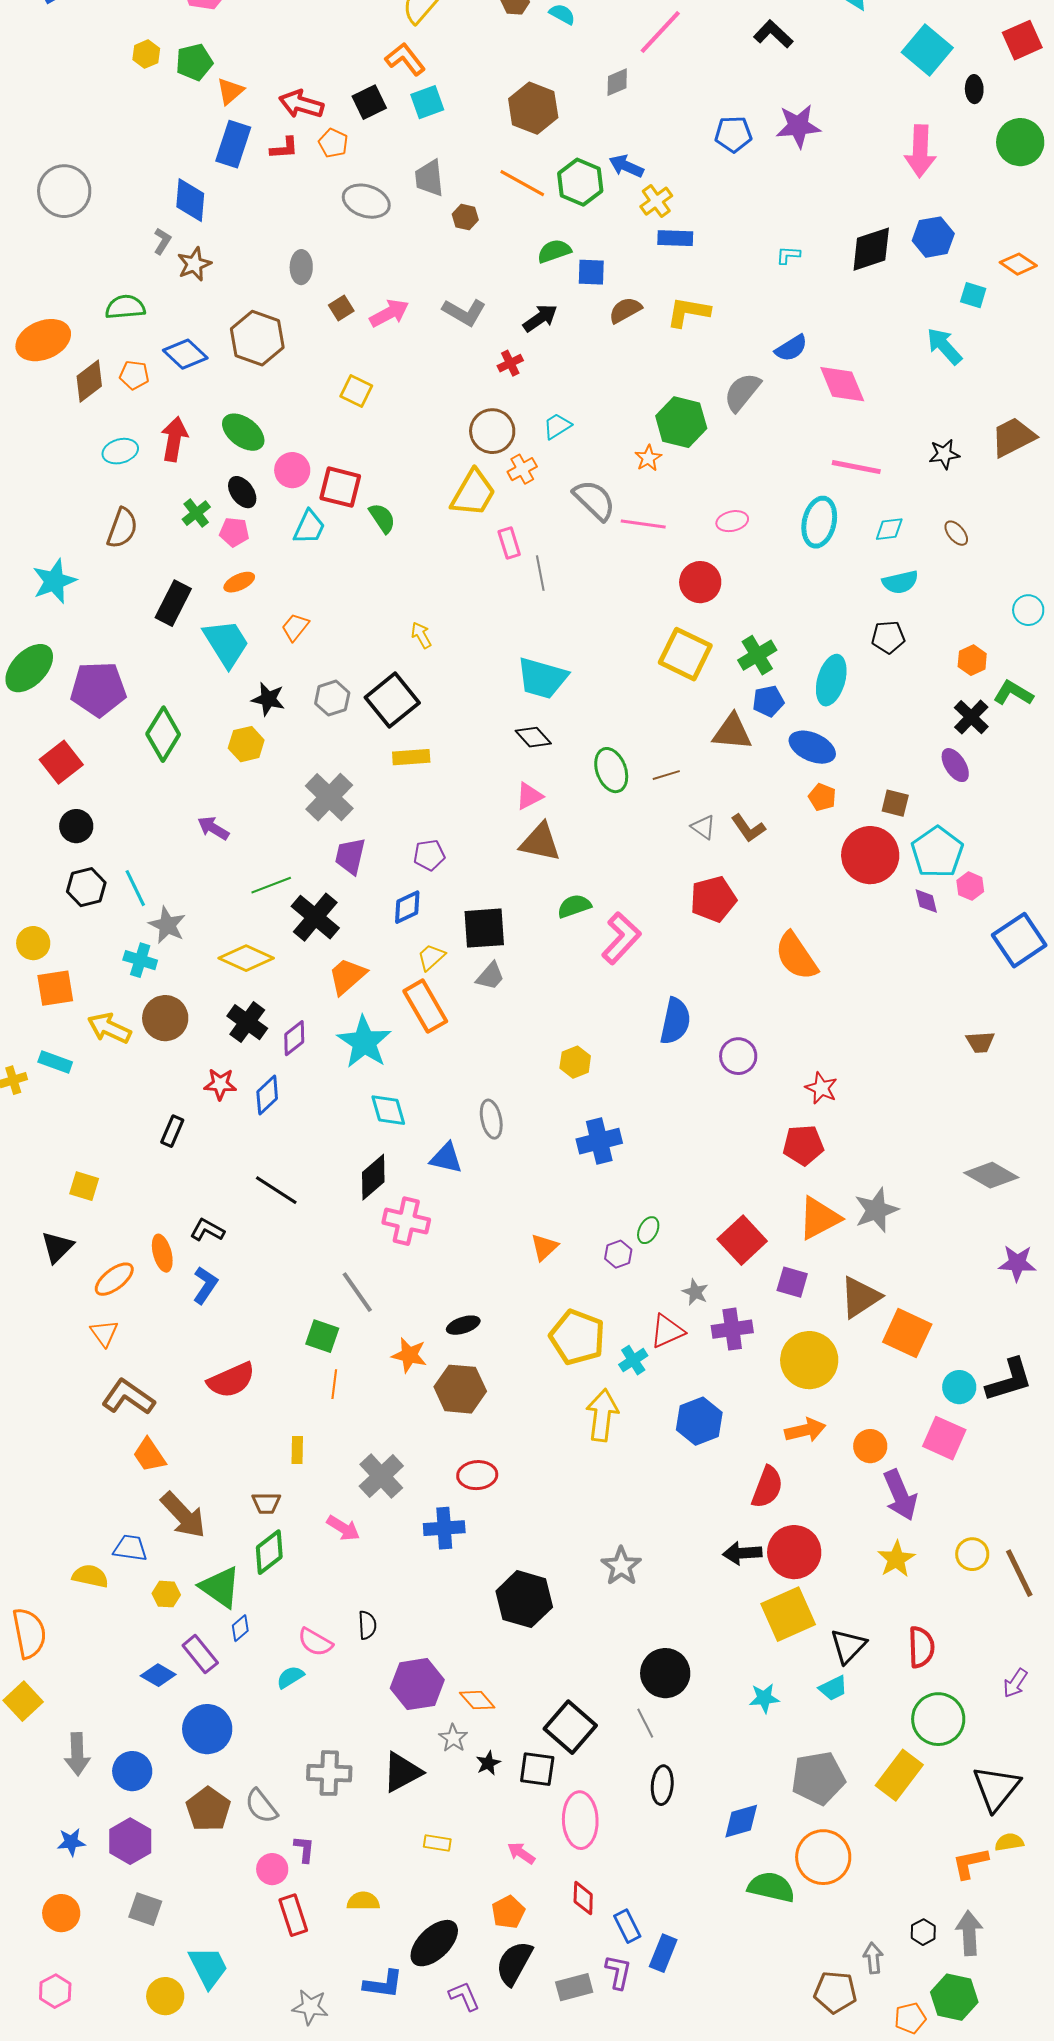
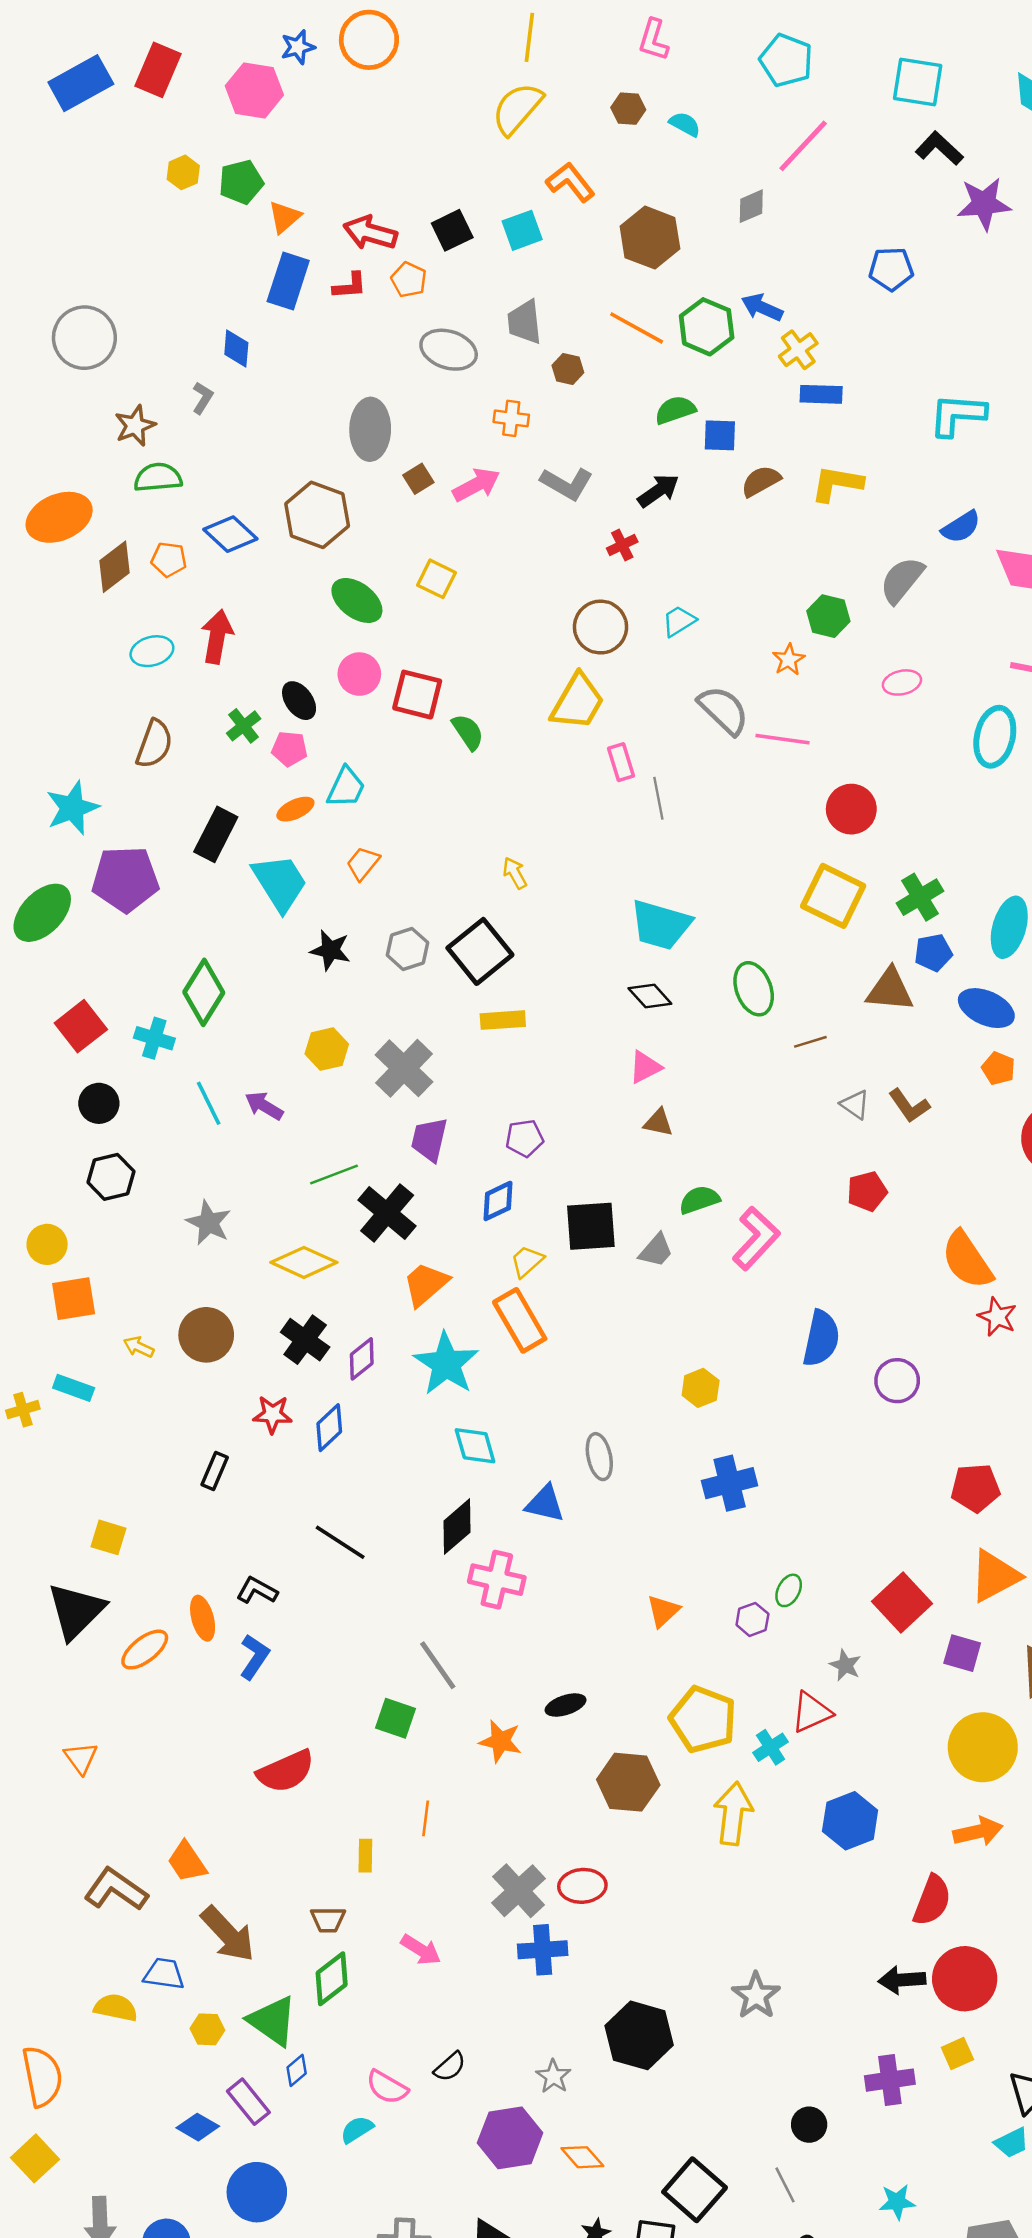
orange L-shape: (405, 59) -> (570, 182), moved
purple star: (798, 126) -> (984, 204), moved
blue diamond: (190, 200) -> (236, 348), size x0.7
cyan L-shape: (788, 255) -> (957, 415), size x2.0
brown star: (194, 264) -> (135, 426), moved
gray ellipse: (301, 267) -> (370, 429), size x1.5
green hexagon: (681, 422) -> (828, 616), size x0.7
green ellipse: (243, 432) -> (357, 600), moved
orange cross: (522, 469) -> (511, 418), moved, turned 36
pink ellipse: (732, 521) -> (902, 682), moved
cyan trapezoid: (309, 527) -> (346, 787), moved
purple pentagon: (98, 689) -> (125, 879), moved
yellow hexagon: (246, 744) -> (327, 1049), moved
green ellipse: (611, 770) -> (754, 989), moved
brown triangle: (540, 842) -> (658, 1123), size x0.6
cyan line: (135, 888) -> (209, 1103), moved
red pentagon: (713, 899) -> (867, 1191), size x0.7
cyan cross: (140, 960) -> (154, 1038), moved
gray trapezoid: (490, 976) -> (656, 1250), moved
yellow arrow: (109, 1028) -> (139, 1347), size x0.6
red star: (821, 1088) -> (997, 1317), moved
black triangle: (57, 1247) -> (76, 1611), size x1.5
purple cross: (732, 1329) -> (890, 2080), moved
orange triangle: (104, 1333) -> (81, 1758), moved
orange line: (334, 1384) -> (426, 1818), moved
brown hexagon: (460, 1389) -> (628, 1782), moved
brown L-shape: (128, 1397) -> (116, 1889), moved
gray cross: (381, 1476) -> (518, 1891), moved
yellow square: (788, 1614) -> (957, 2053), size x0.5
black semicircle: (367, 1625) -> (450, 2067), turned 52
black circle: (665, 1673) -> (809, 2125), size x0.6
cyan star: (764, 1698) -> (897, 2202), moved
gray star: (453, 1738) -> (553, 2076), moved

